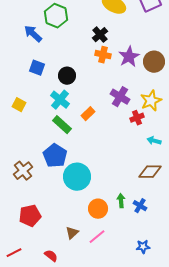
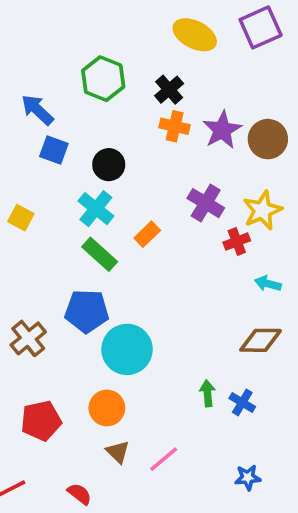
green hexagon: (56, 16) -> (103, 79), moved
blue arrow: (33, 34) -> (37, 110), moved
blue pentagon: (55, 156) -> (87, 311), turned -30
orange circle: (98, 209) -> (107, 408), moved
brown triangle: (72, 233) -> (118, 452), turned -32

